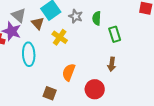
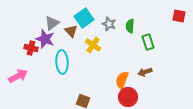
gray triangle: (19, 15) -> (52, 23), turned 42
brown arrow: (112, 64) -> (145, 72), turned 64
orange semicircle: (69, 72) -> (122, 80), moved

